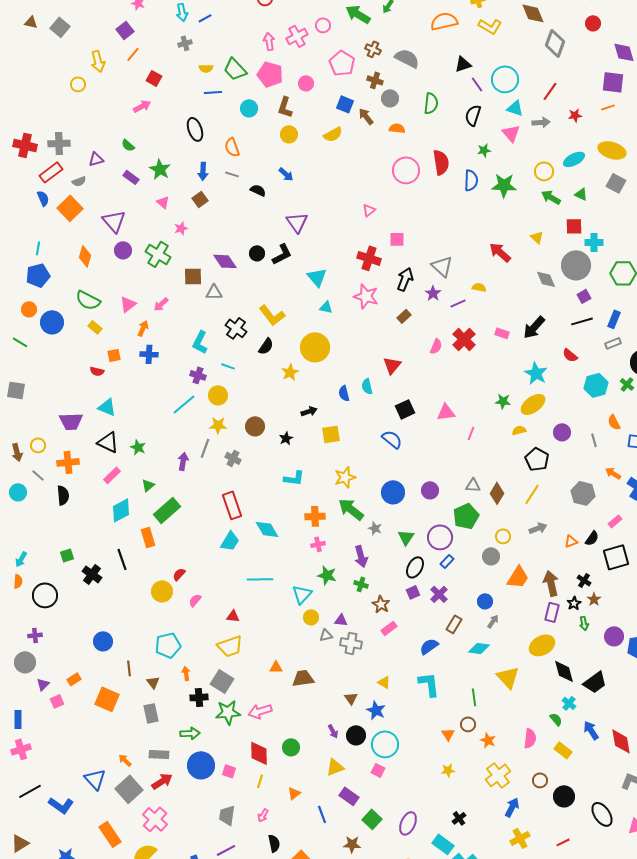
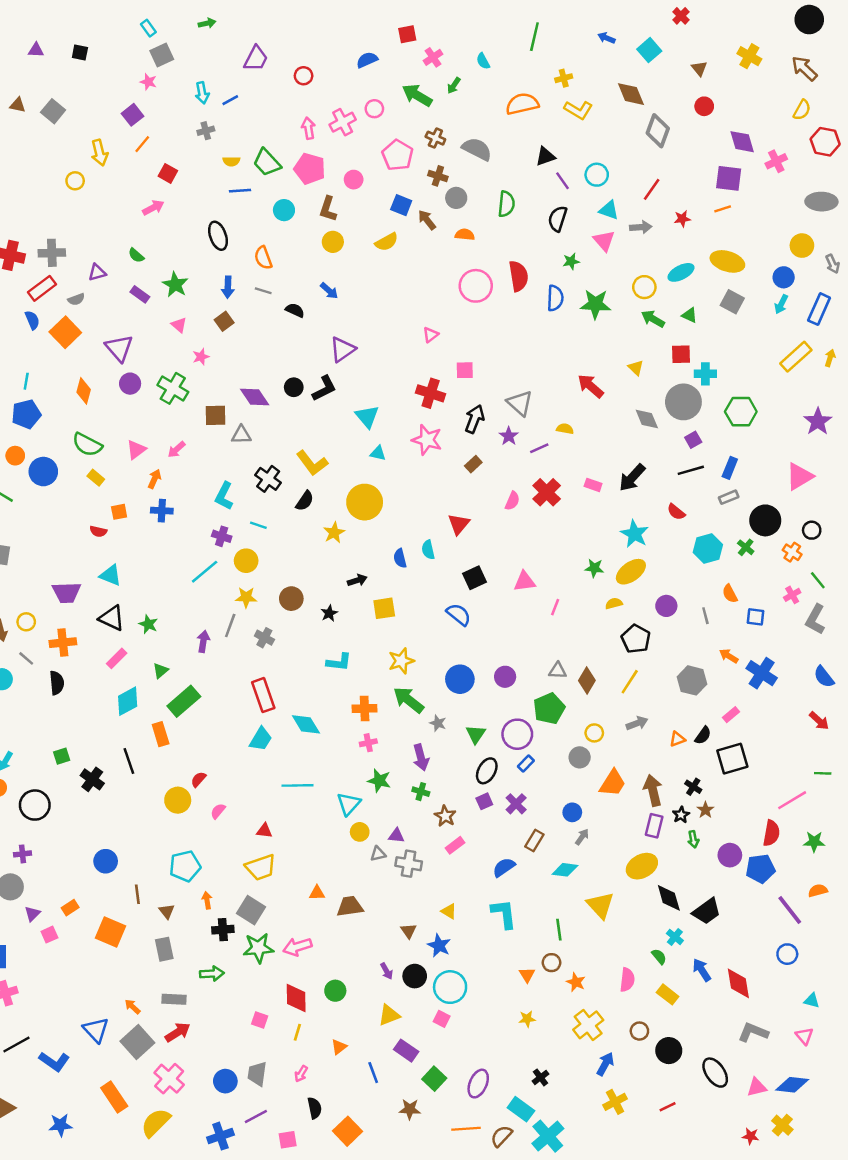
cyan circle: (505, 79) -> (597, 175), size x0.7
purple triangle: (297, 222) -> (343, 349), turned 30
blue circle: (201, 765) -> (225, 1081), moved, size x0.7

